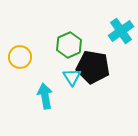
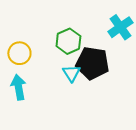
cyan arrow: (45, 96) -> (18, 87), moved

